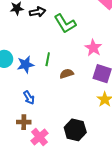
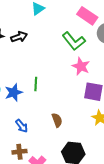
green L-shape: (65, 24) -> (74, 41), moved
brown semicircle: (67, 74) -> (57, 120), moved, turned 96

